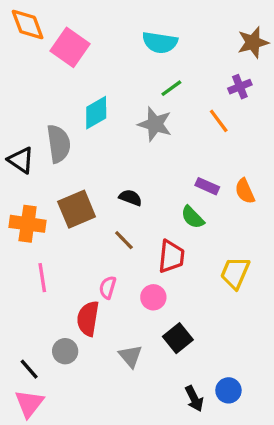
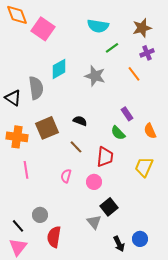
brown star: (253, 42) -> (142, 28), moved
green line: (171, 88) -> (112, 48), moved
purple rectangle: (207, 186) -> (127, 114), turned 32
orange semicircle: (245, 191) -> (150, 131), moved
red semicircle: (88, 319) -> (54, 237), moved
gray triangle: (130, 356) -> (94, 222), moved

